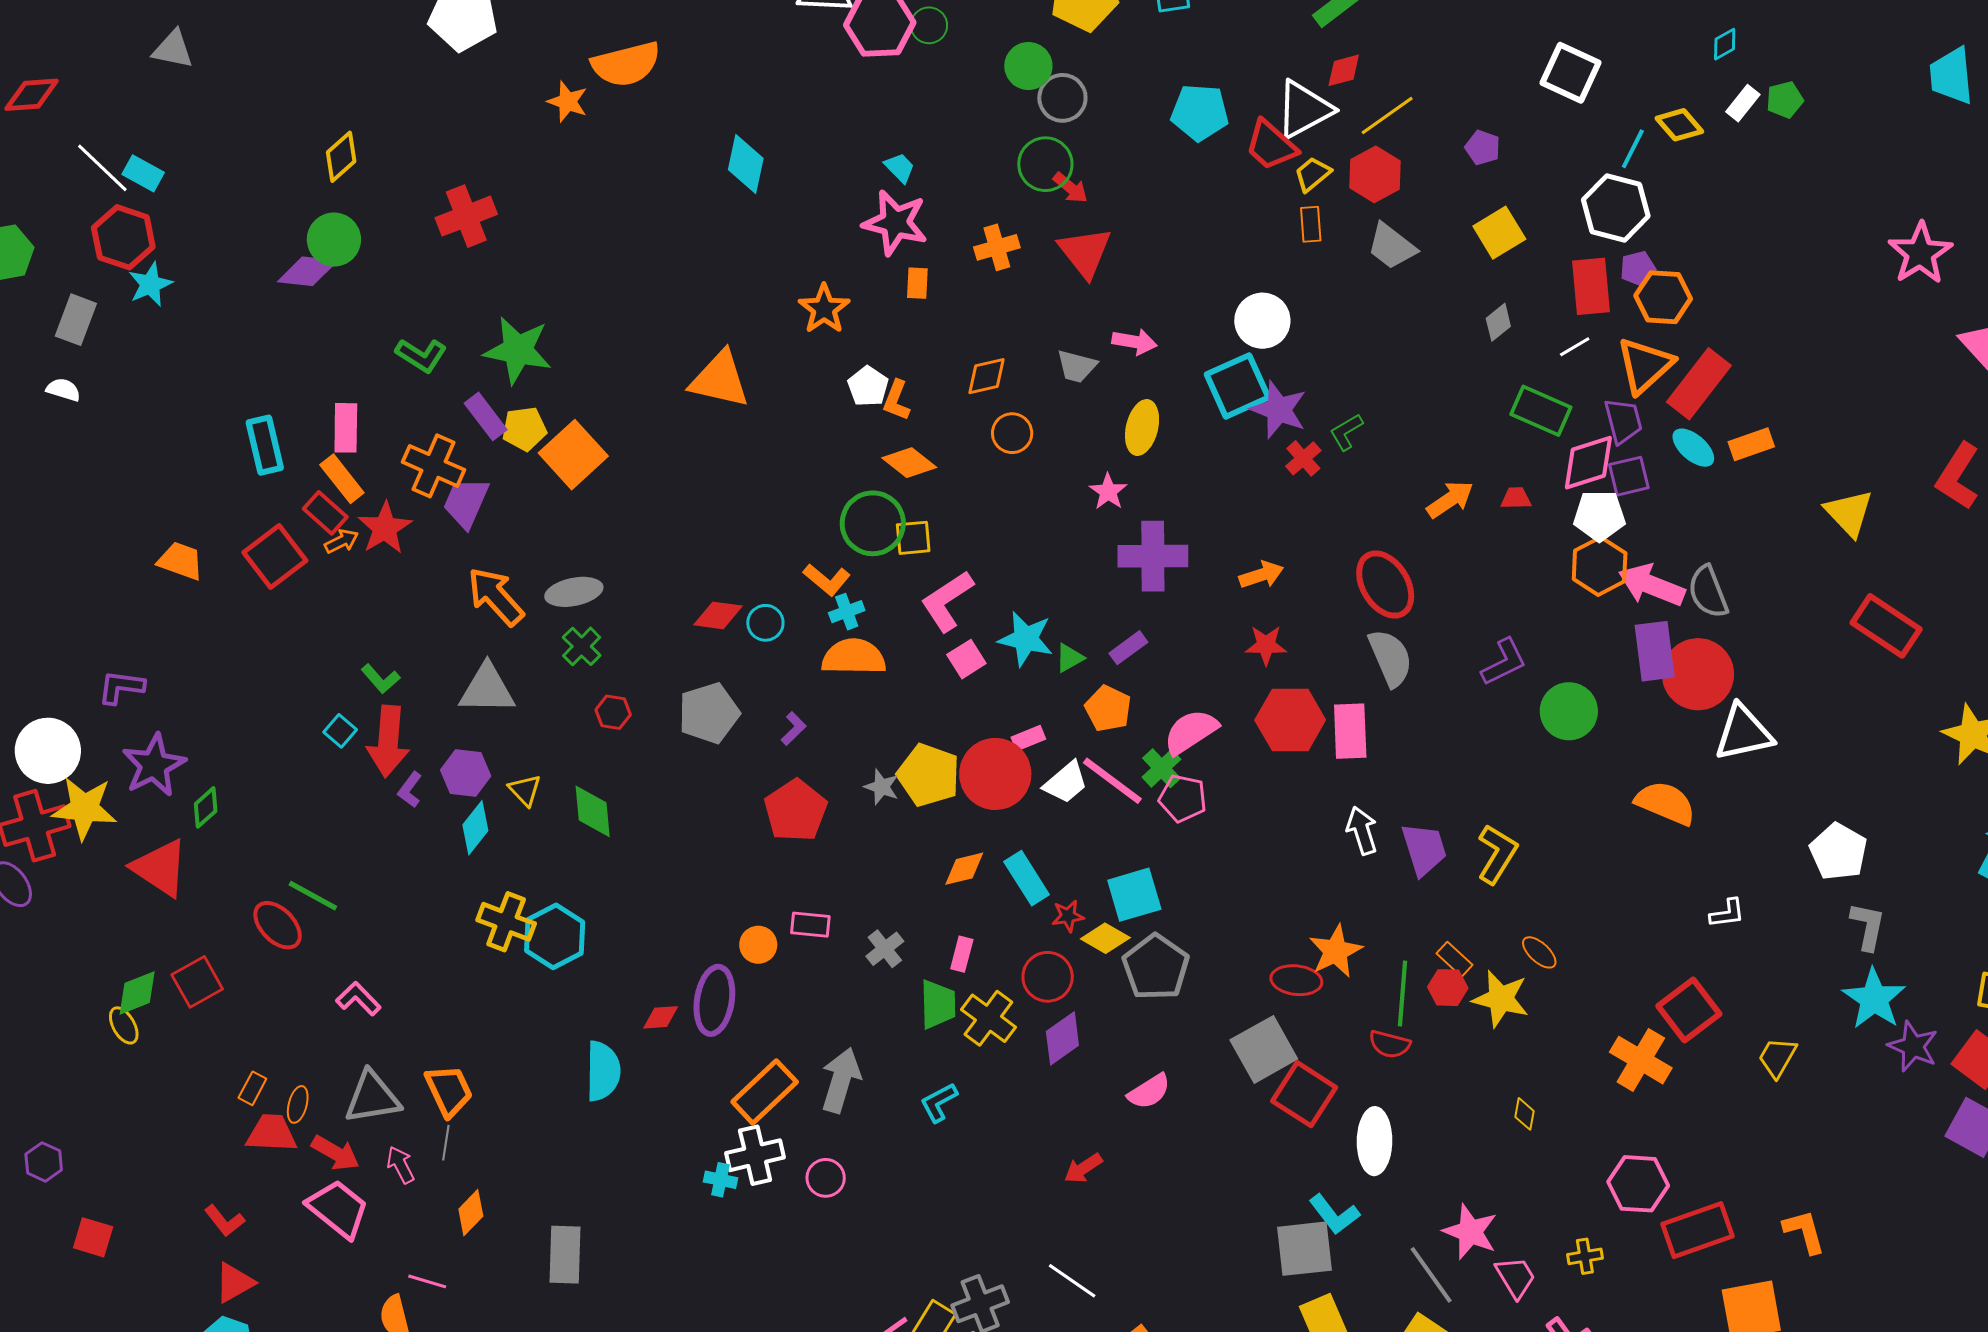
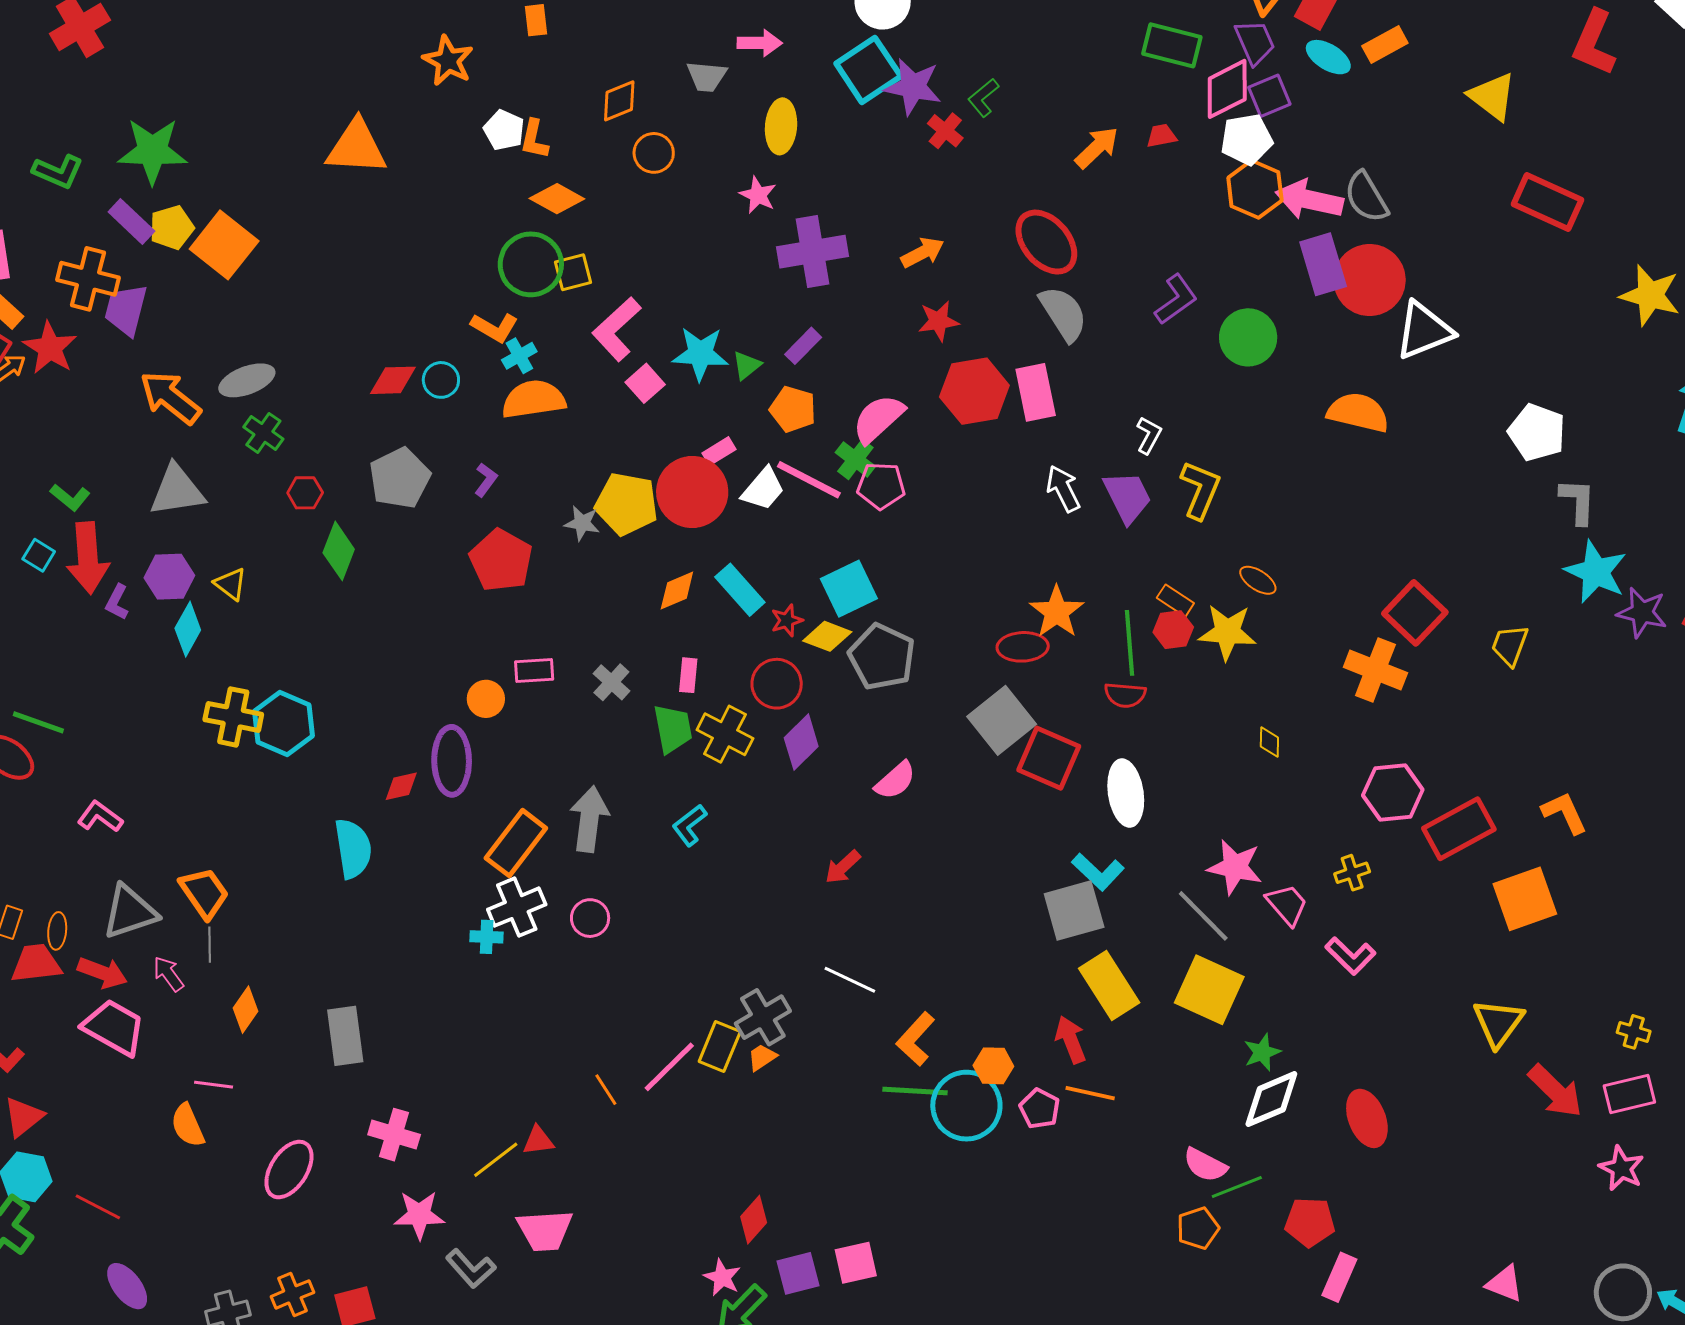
green diamond: (593, 811) -> (339, 551), moved, turned 36
white L-shape: (1727, 913) -> (1149, 435), moved, turned -45

